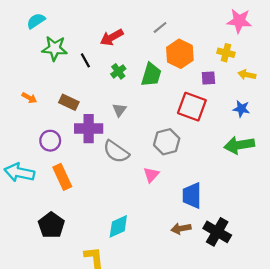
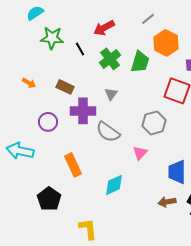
green cross: (118, 71) -> (110, 59), size x1.5
orange rectangle: (62, 177) -> (73, 165), moved
cyan diamond: (118, 226) -> (114, 185), moved

